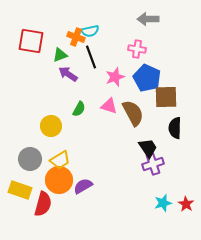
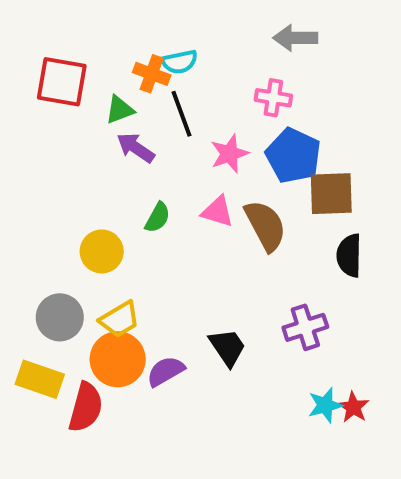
black trapezoid: (148, 148) -> (227, 347), moved
red star: (186, 204) -> (353, 407), moved

